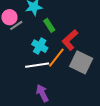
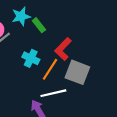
green rectangle: (49, 25) -> (39, 25), moved
white line: (37, 65) -> (53, 93), moved

